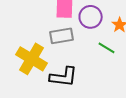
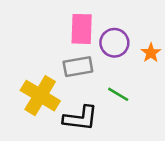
green line: (107, 48) -> (118, 94), moved

